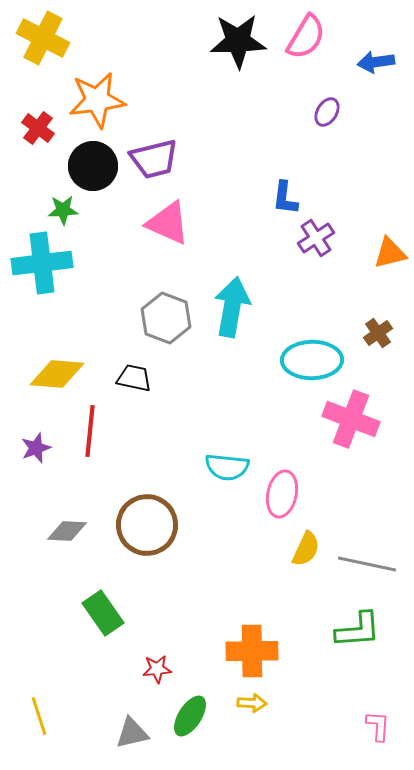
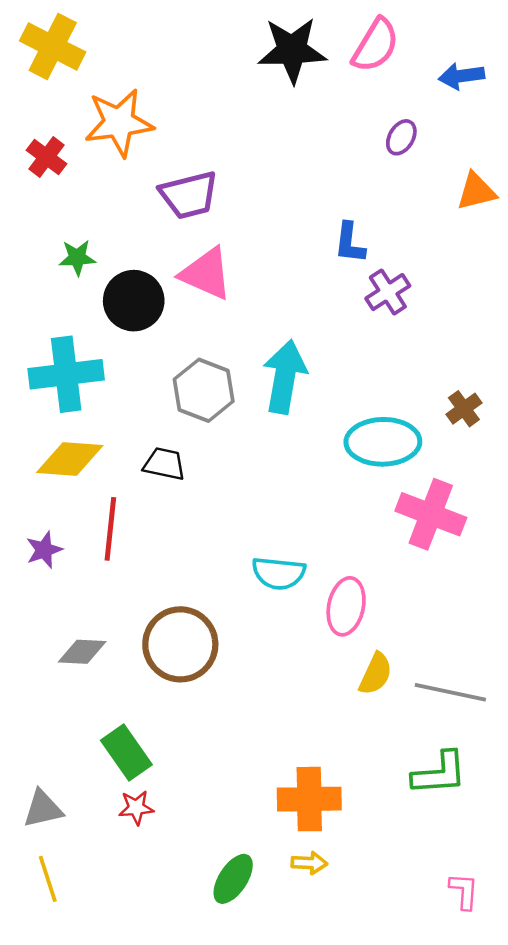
black circle: (93, 166) -> (134, 301), moved
orange triangle: (390, 253) -> (476, 191), moved
cyan cross: (42, 263) -> (66, 374), moved
red star: (157, 669) -> (136, 808), moved
gray triangle: (132, 733) -> (43, 809), moved

